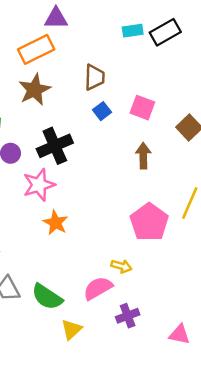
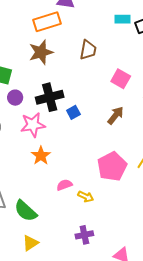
blue square: (102, 111) -> (73, 112), moved
brown arrow: (143, 156) -> (116, 115), turned 30
pink semicircle: (98, 288) -> (64, 185), moved, size x0.7
yellow triangle: (71, 330) -> (30, 243), moved

